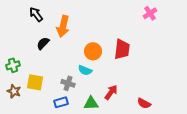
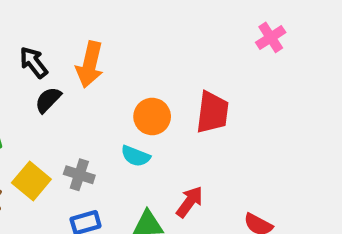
black arrow: (36, 14) -> (34, 62), moved
yellow square: (35, 82) -> (31, 181), turned 30
gray cross: (68, 83) -> (79, 175), moved

